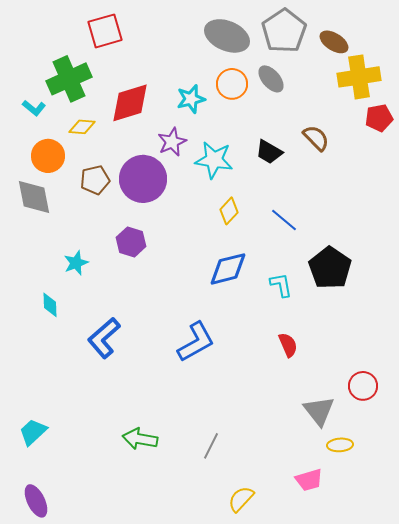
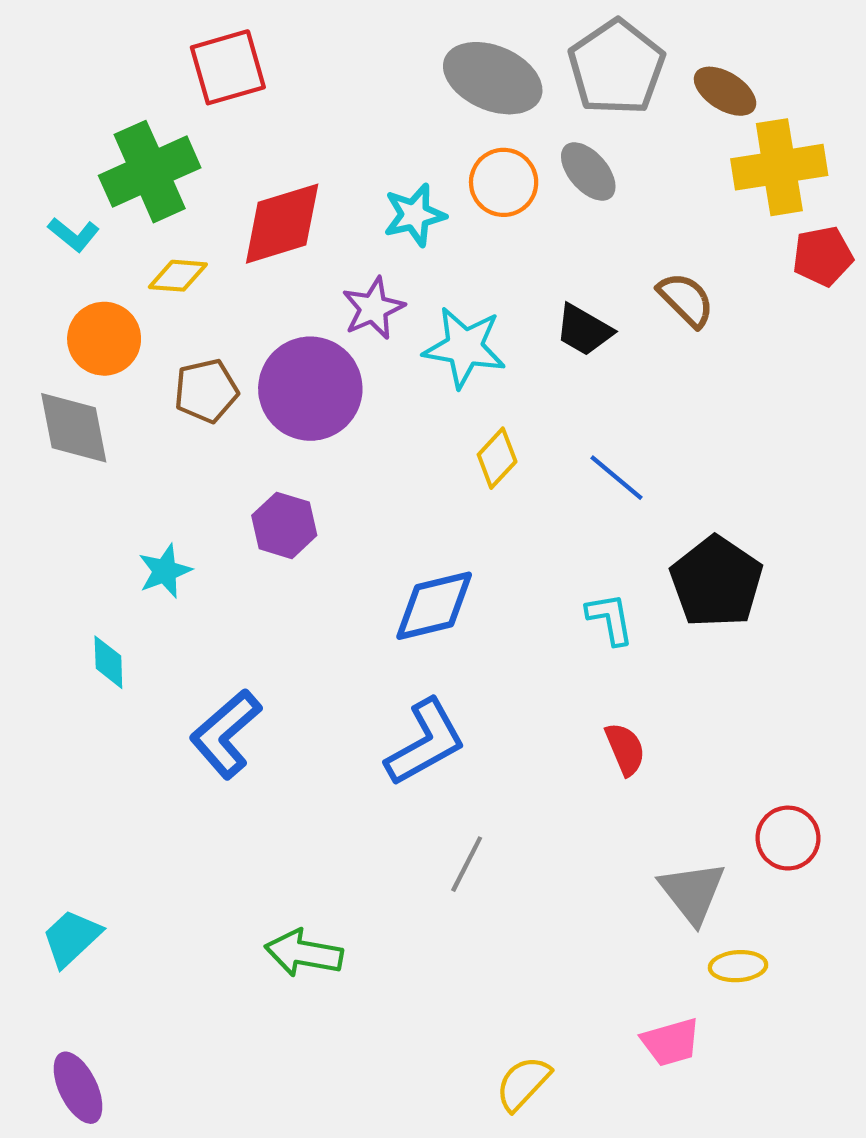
blue diamond: (228, 269) -> (434, 606), moved
gray line: (211, 446) -> (467, 864), moved

